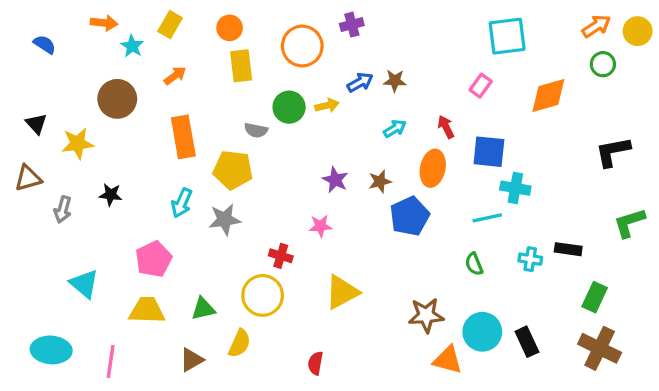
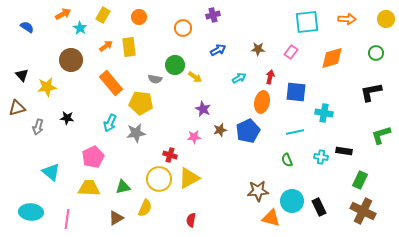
orange arrow: (104, 23) -> (63, 14), turned -35
orange arrow: (596, 26) -> (347, 19), moved, turned 36
orange circle: (302, 46) -> (183, 28), size x0.7
green circle: (603, 64) -> (376, 53), moved
yellow rectangle: (241, 66) -> (129, 47), moved
brown star: (395, 81) -> (258, 49), moved
yellow arrow: (327, 105) -> (195, 77), moved, turned 48
red arrow: (446, 127) -> (270, 77), turned 40
orange rectangle: (183, 137) -> (111, 83), turned -30
brown star: (380, 181) -> (220, 130), moved
cyan cross: (515, 188) -> (324, 113), moved
yellow triangle: (342, 292) -> (189, 178), moved

